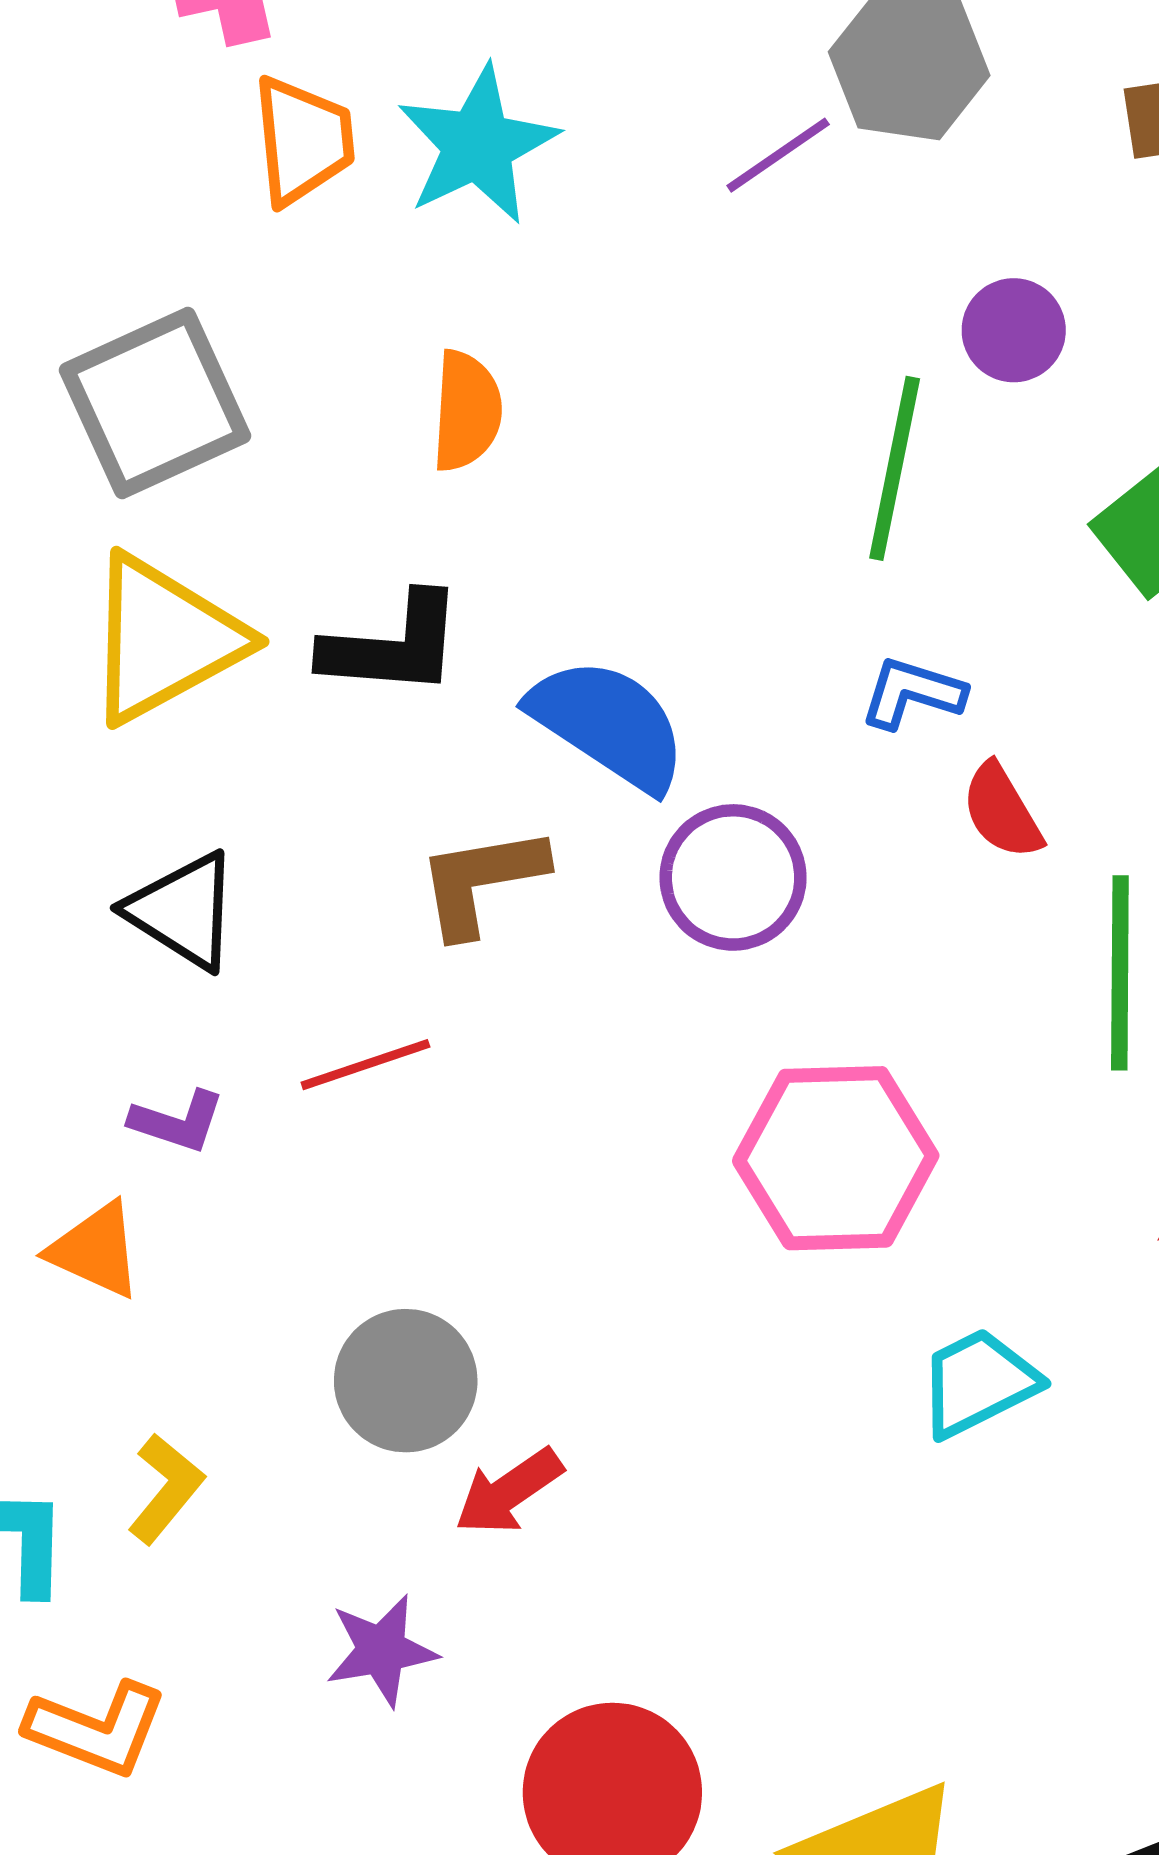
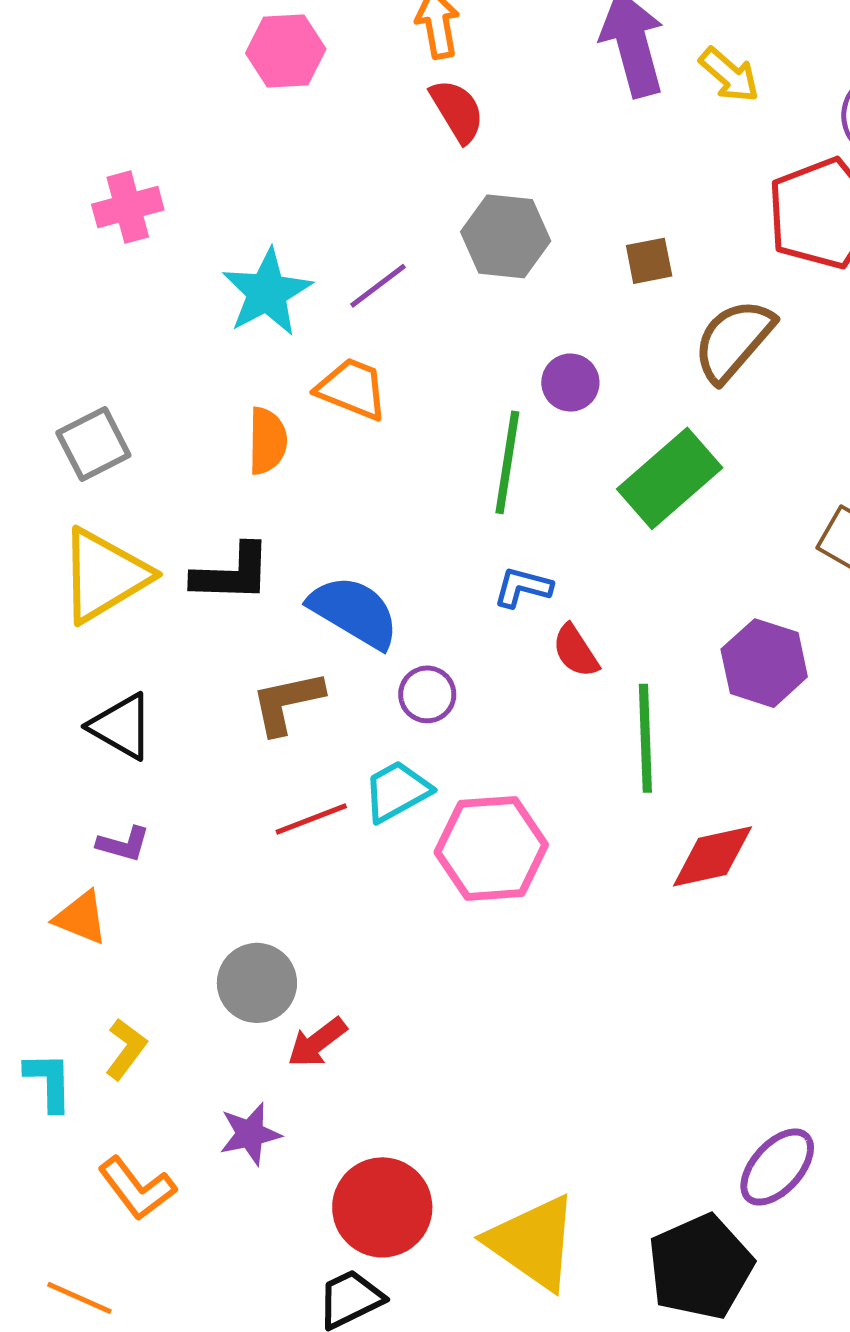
orange trapezoid: (303, 140) -> (352, 389), moved, turned -60
purple line: (778, 155) -> (378, 286), moved
gray square: (155, 403) -> (93, 444), size x0.7
purple circle: (733, 877) -> (427, 694), size x0.7
red line: (365, 1065) -> (311, 819), moved
cyan trapezoid: (978, 1383) -> (397, 791), moved
orange L-shape: (97, 1729) -> (137, 1188), moved, turned 34

